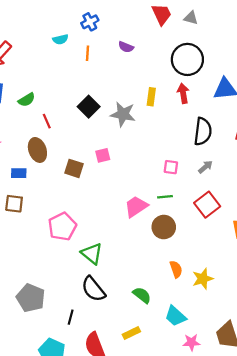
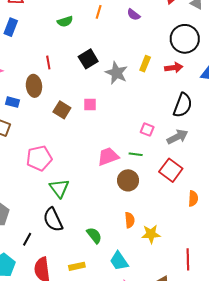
red arrow: (183, 93) -> (174, 68), turned 78
green semicircle: (27, 100) -> (65, 21), moved
gray arrow: (205, 167) -> (177, 137), size x1.5
red square: (207, 205) -> (171, 170), turned -30

